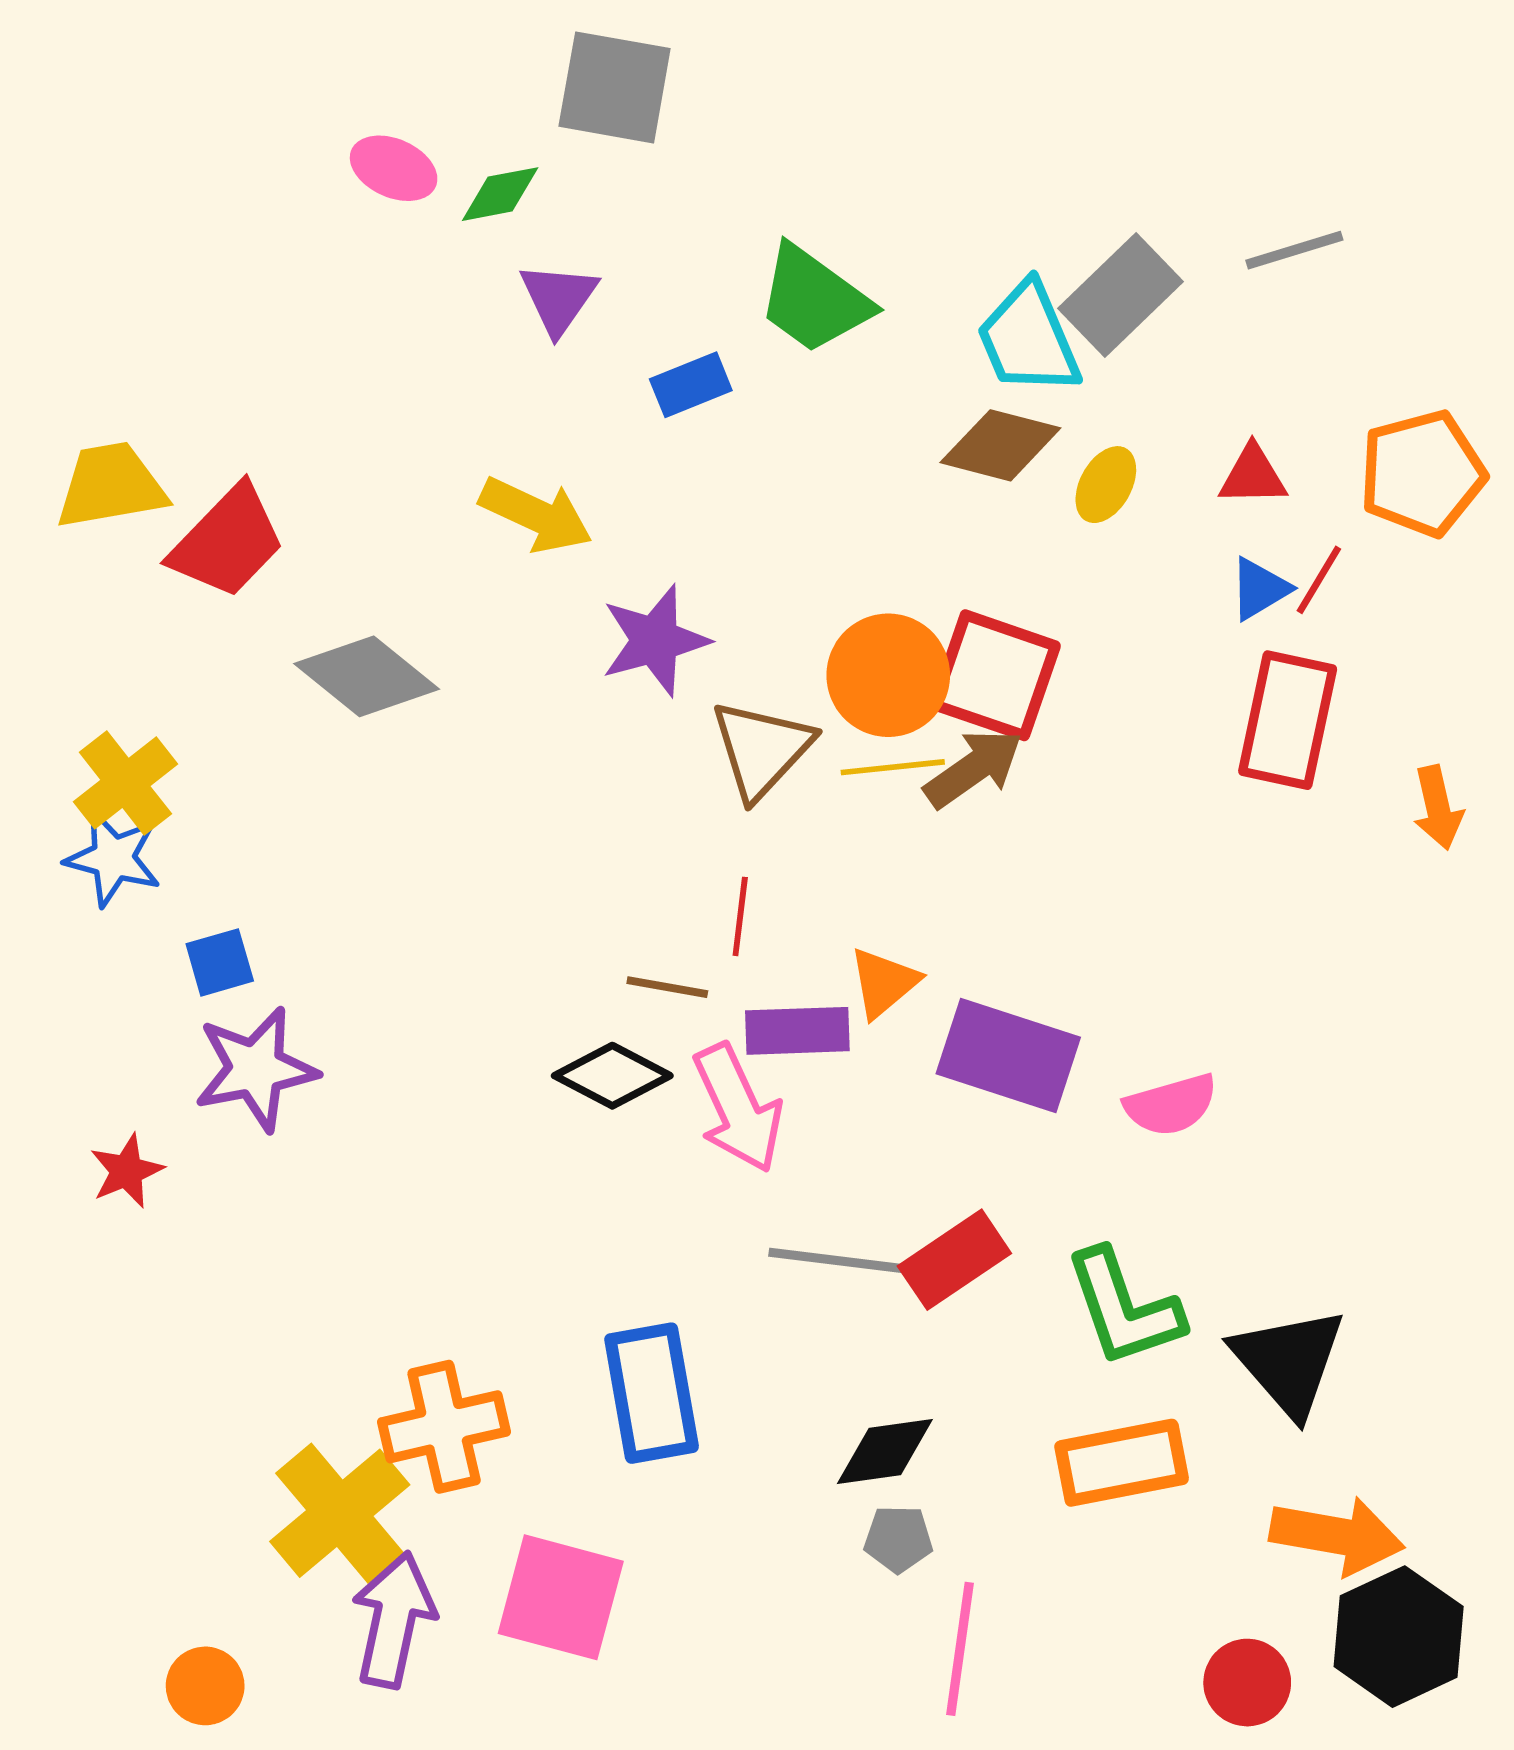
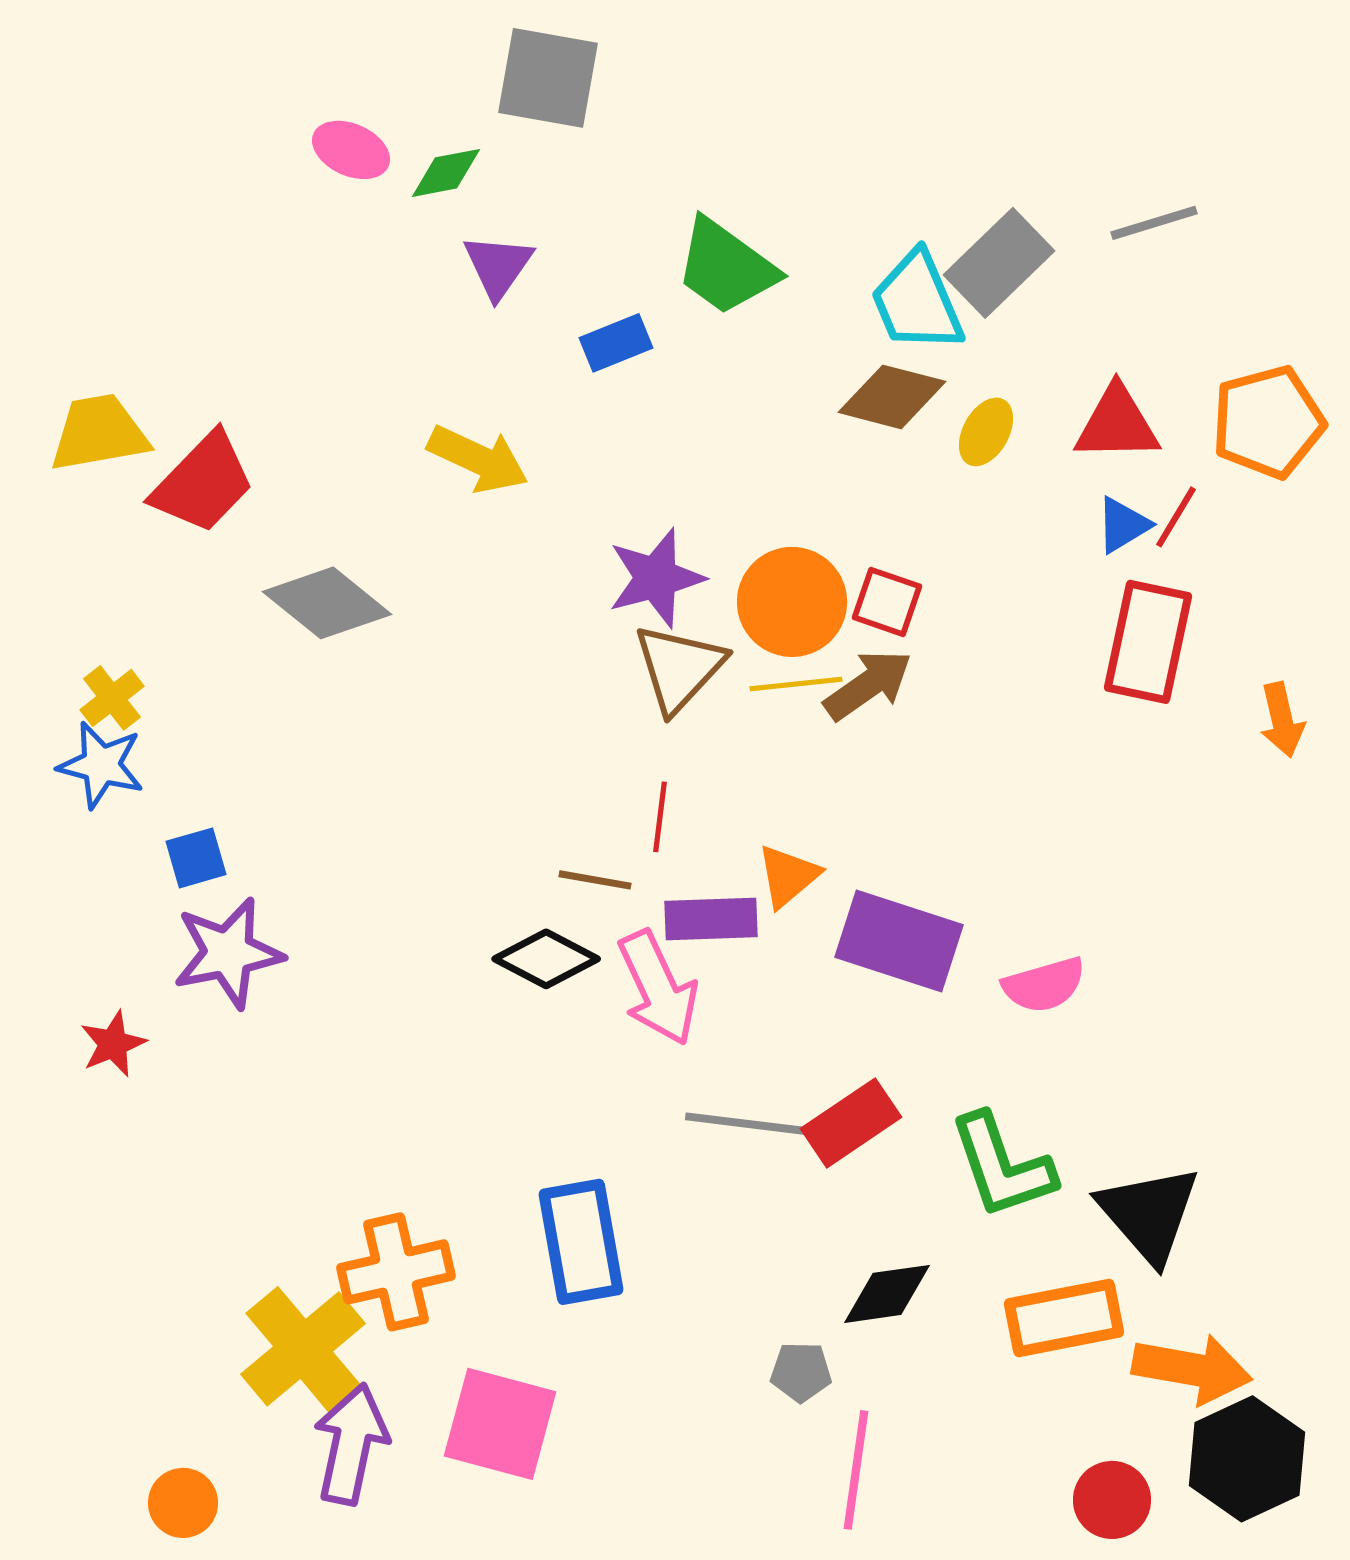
red triangle: (1253, 476) -> (1117, 424), size x1.4
purple star: (655, 640) -> (656, 578), moved
red square: (995, 675) -> (887, 602), size x0.6
yellow cross: (125, 783) -> (112, 698), size x0.7
black diamond: (885, 1451) -> (887, 1294), moved
orange rectangle: (1122, 1463) -> (1064, 1318), moved

